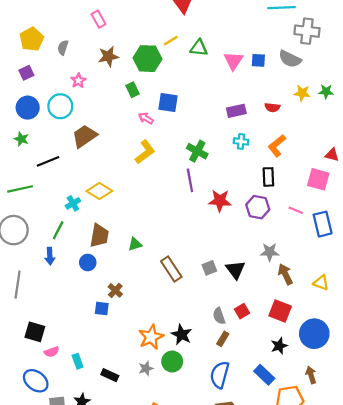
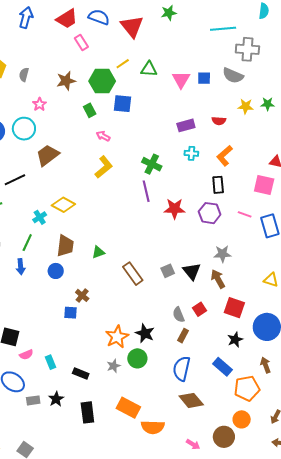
pink rectangle: (98, 19) -> (81, 42), moved
blue square: (168, 103) -> (123, 104), moved
brown arrow: (285, 274) -> (218, 279), moved

